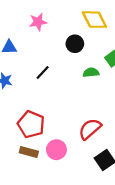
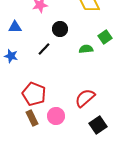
black circle: (75, 44) -> (60, 29), moved
brown rectangle: (29, 152) -> (32, 118), turned 49

